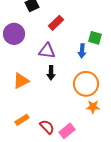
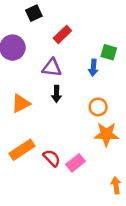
orange circle: (86, 84) -> (98, 107), size x0.6
orange star: (93, 107) -> (106, 134), size x1.5
orange rectangle: (22, 120) -> (22, 150), size x1.5

